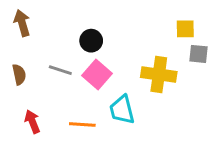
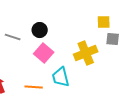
gray line: (60, 70) -> (13, 37), moved
yellow cross: (159, 74) -> (86, 53), turned -30

